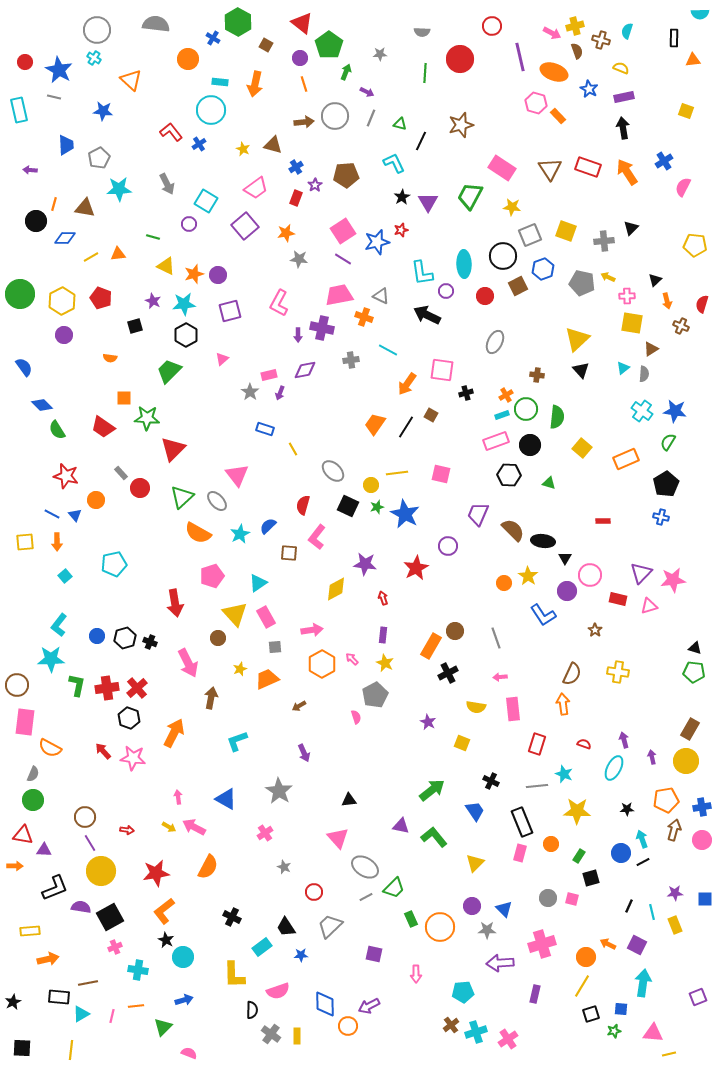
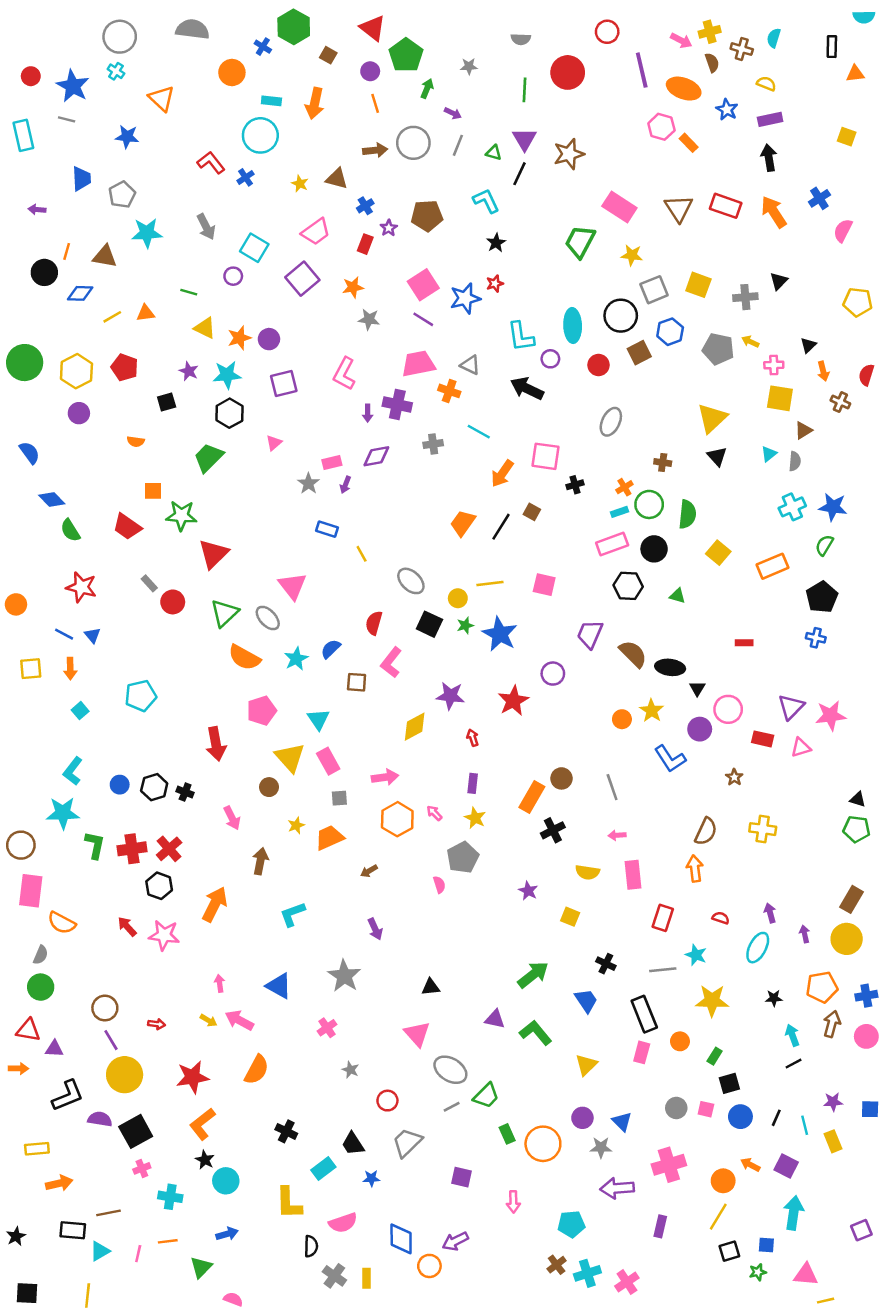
purple triangle: (428, 202) -> (524, 139), moved
cyan cross: (642, 411) -> (792, 507), turned 30
orange circle: (96, 500) -> (16, 604), moved
cyan triangle: (258, 583) -> (318, 719), turned -30
pink arrow: (188, 663) -> (232, 818), size x0.7
blue circle: (621, 853) -> (740, 1117), moved

